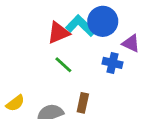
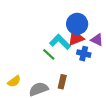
cyan L-shape: (81, 26) -> (60, 42), moved
red triangle: (58, 33) -> (76, 38), moved

